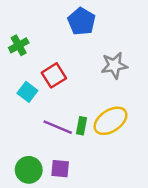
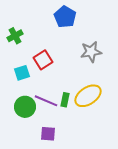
cyan square: (27, 92) -> (22, 73), turned 35
green circle: (29, 170) -> (25, 107), moved

